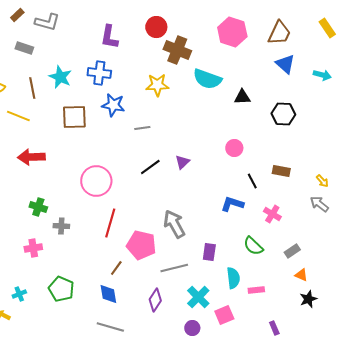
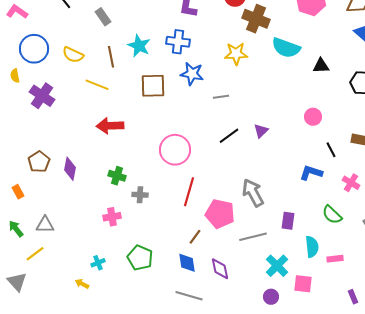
gray rectangle: (24, 48) -> (103, 17), turned 36
purple diamond: (155, 300) -> (220, 269), moved, turned -45
pink square: (224, 315) -> (303, 284), turned 30

